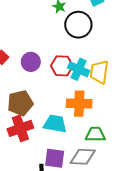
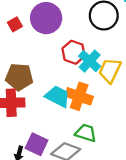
purple circle: (31, 62) -> (46, 18), moved, size x1.5
cyan trapezoid: (55, 124) -> (57, 96), moved

